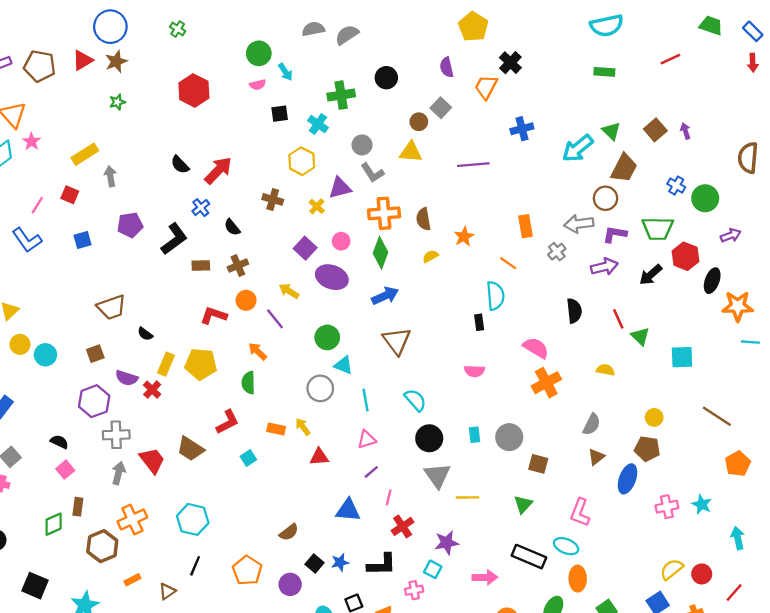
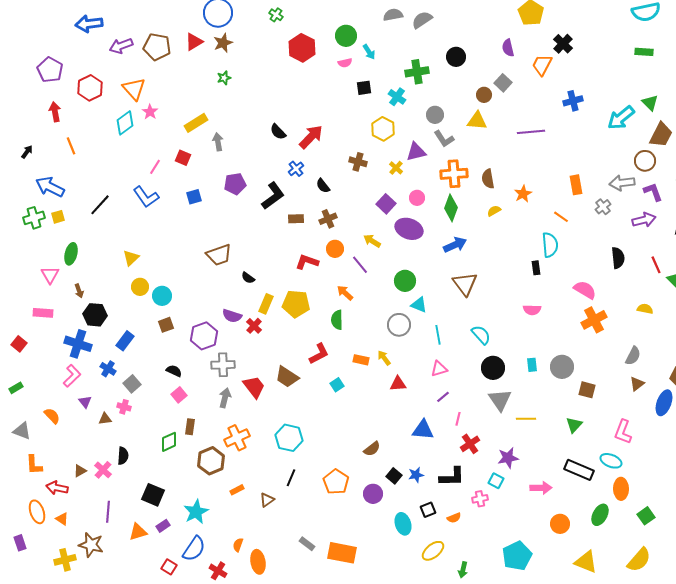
red hexagon: (194, 90) -> (302, 48), moved
purple L-shape: (615, 234) -> (653, 192), turned 60
brown square: (95, 354) -> (166, 325), moved

